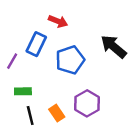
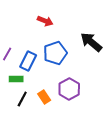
blue rectangle: (36, 44) -> (28, 61), moved
black line: (30, 115) -> (22, 99), turned 42

